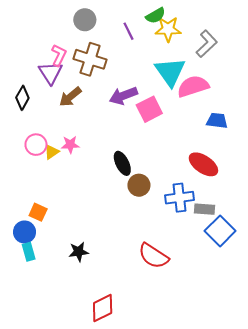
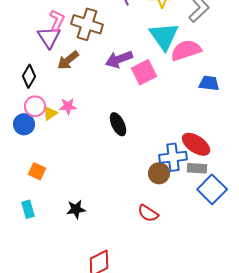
black diamond: (22, 98) -> (29, 76), moved
red ellipse: (203, 164) -> (196, 144), moved
brown circle: (139, 185) -> (159, 173), moved
blue circle: (25, 232) -> (24, 124), moved
red semicircle: (154, 256) -> (148, 213), size x0.7

